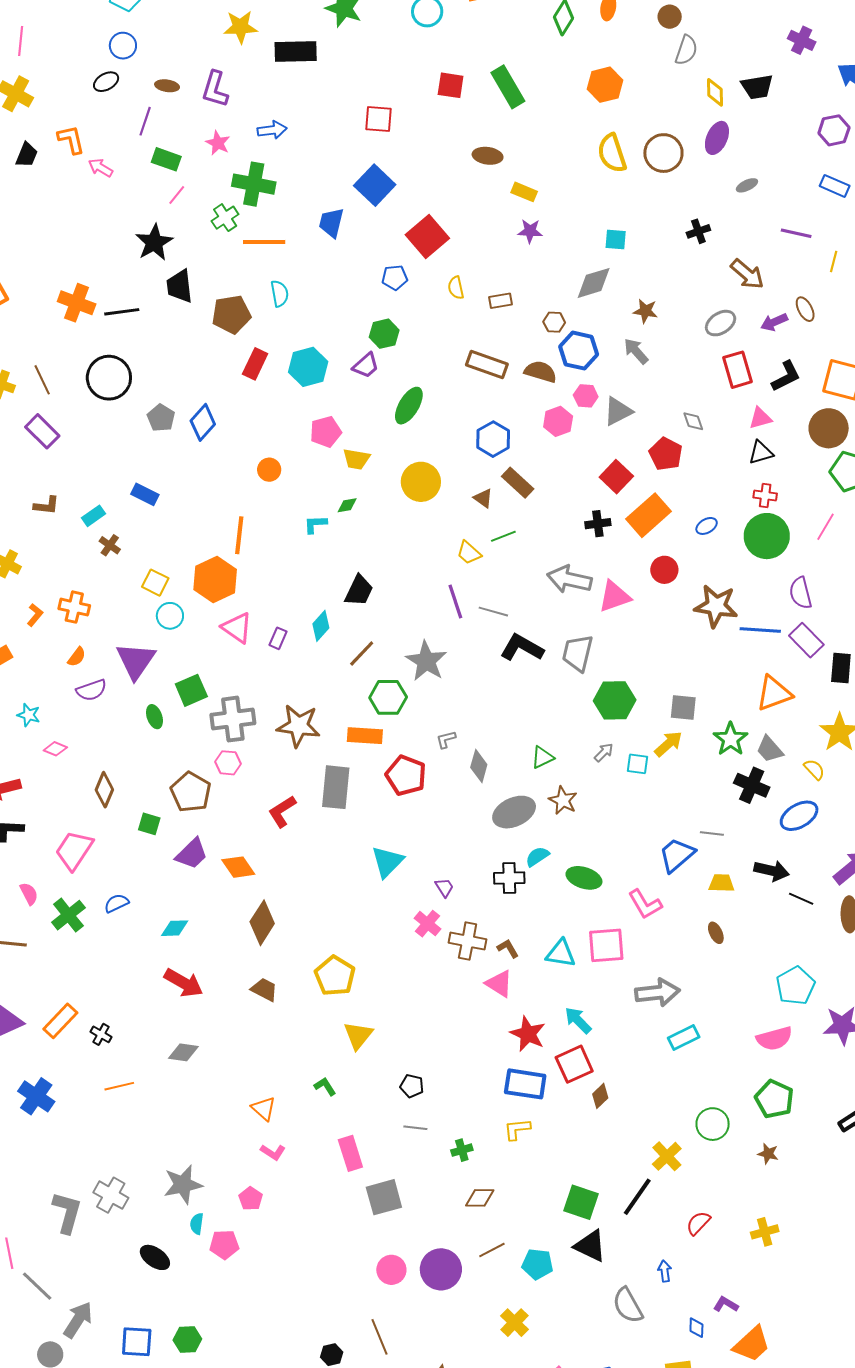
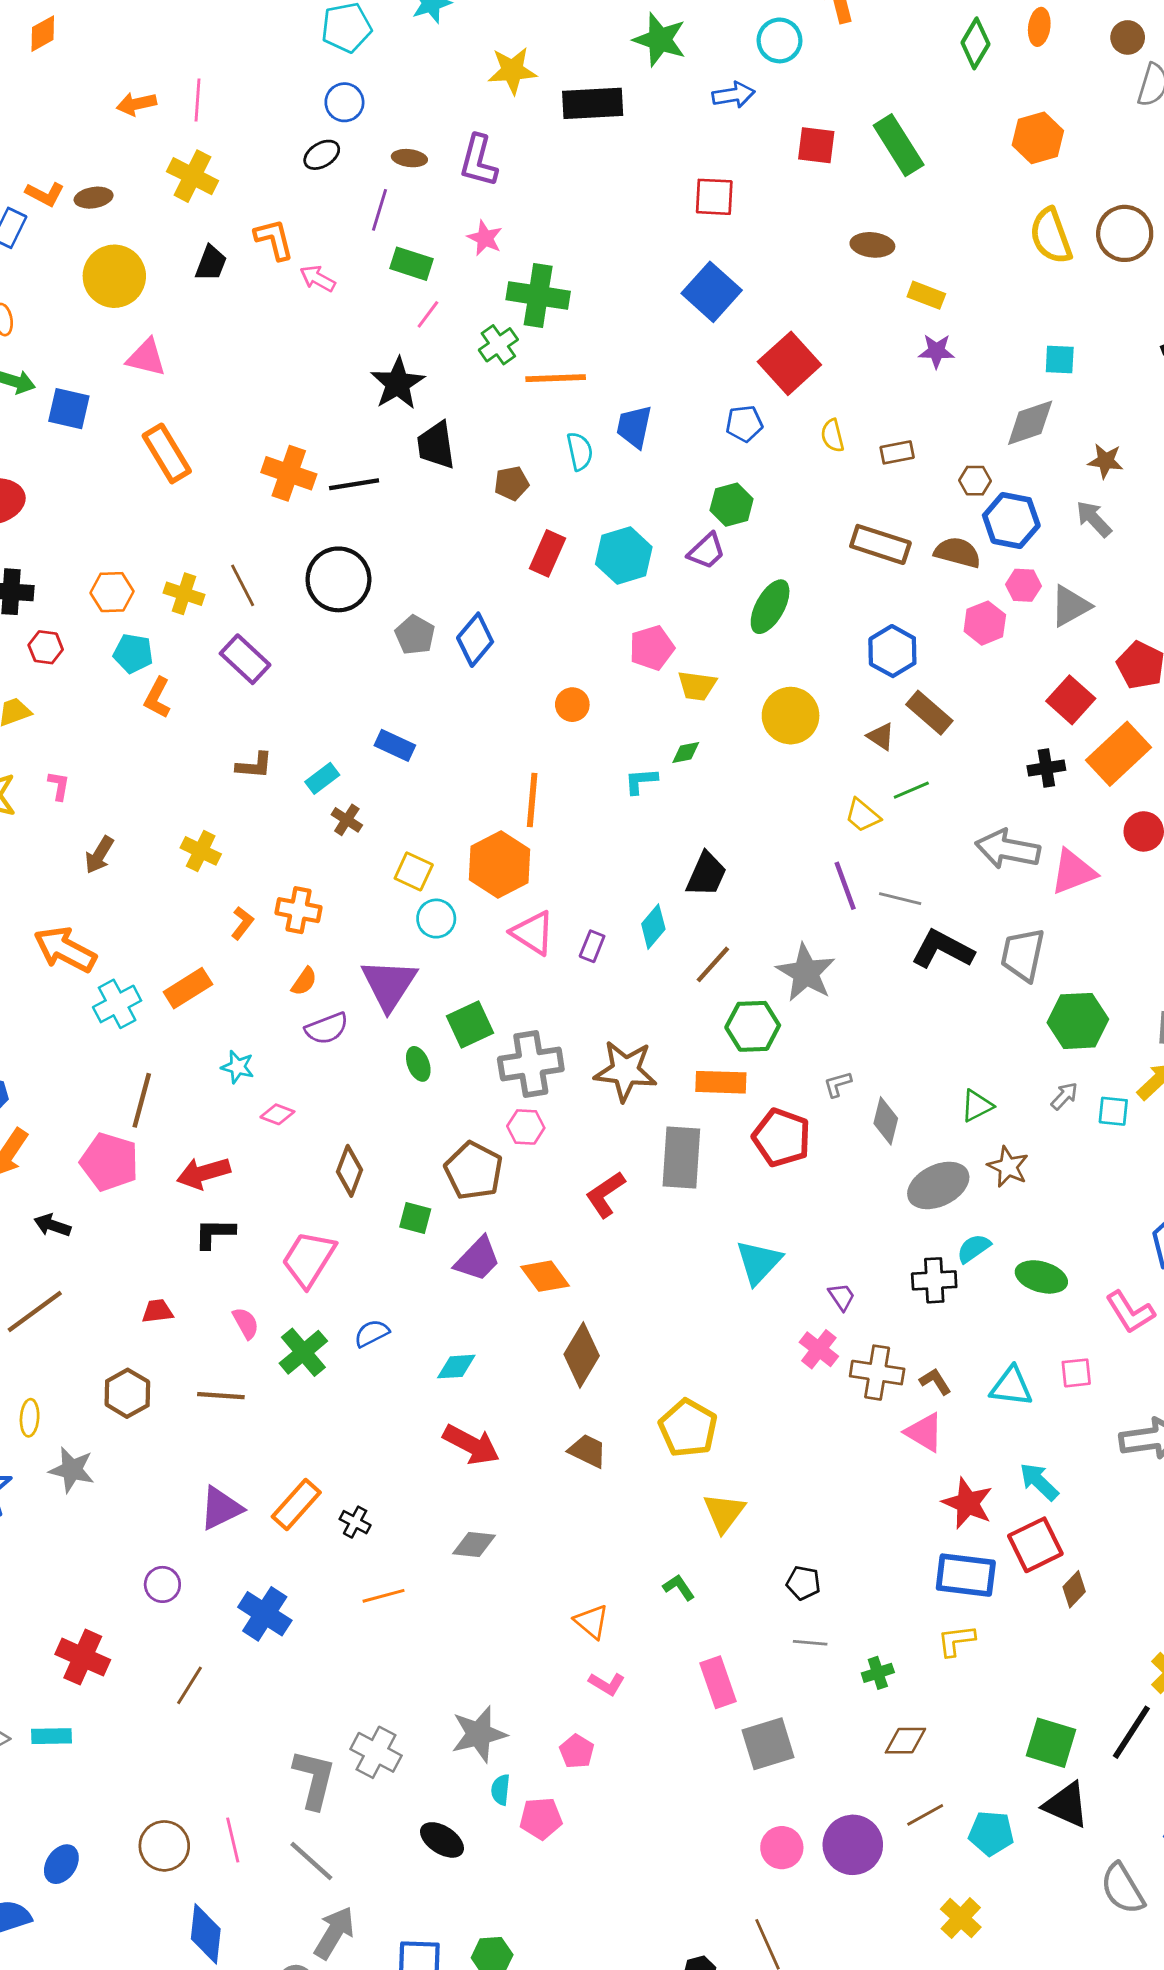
blue arrow: (272, 130) -> (733, 95), moved
blue trapezoid: (331, 223) -> (634, 427), moved
brown pentagon: (231, 314) -> (511, 483), size x0.6
pink square: (606, 945) -> (1076, 1373), size x0.6
gray line: (37, 1286) -> (311, 1861), moved

